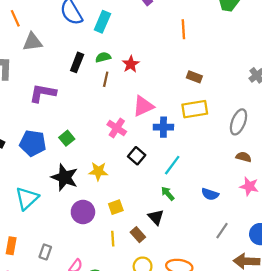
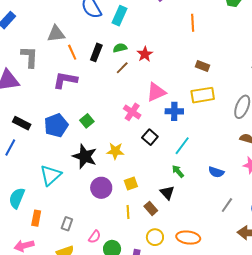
orange line: (15, 18) -> (72, 52), moved
brown line: (106, 79) -> (122, 68), turned 32
blue pentagon: (33, 143) -> (56, 125), turned -30

